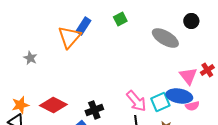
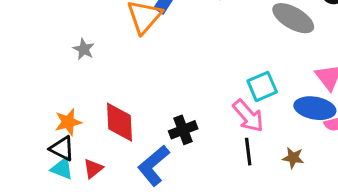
cyan square: (160, 102) -> (262, 86), moved
red diamond: (53, 105) -> (119, 122), turned 60

